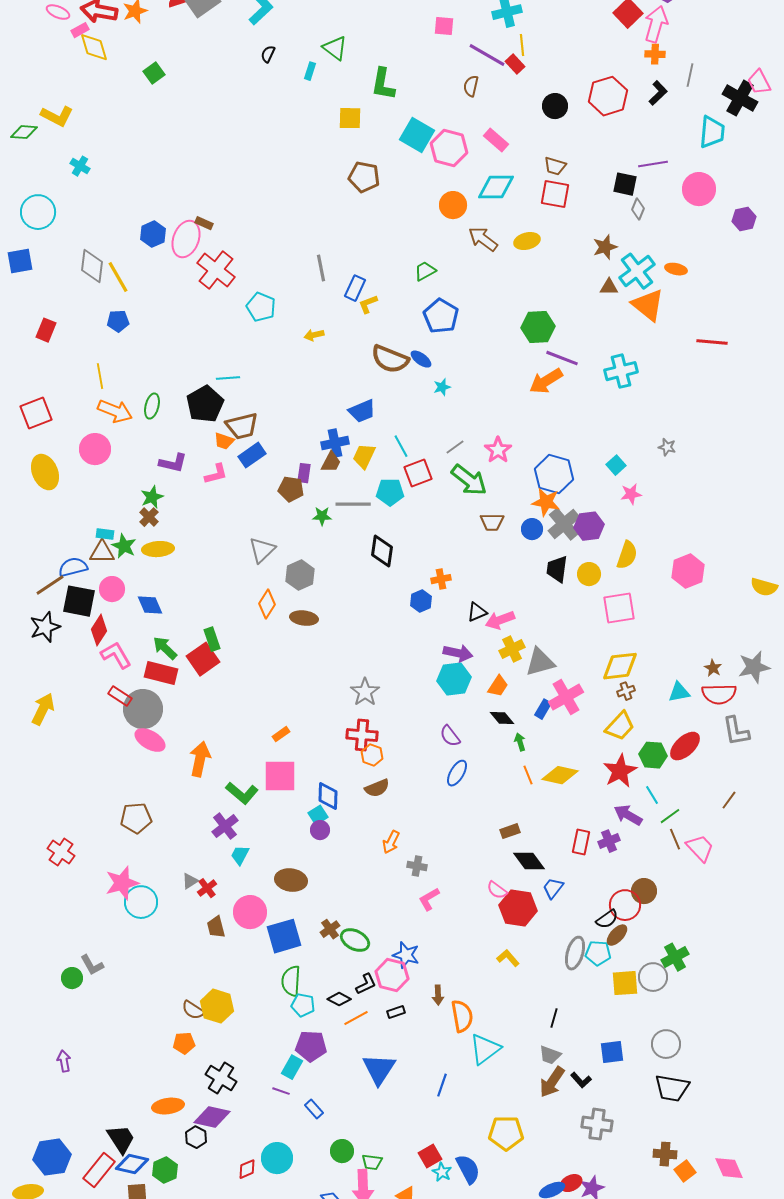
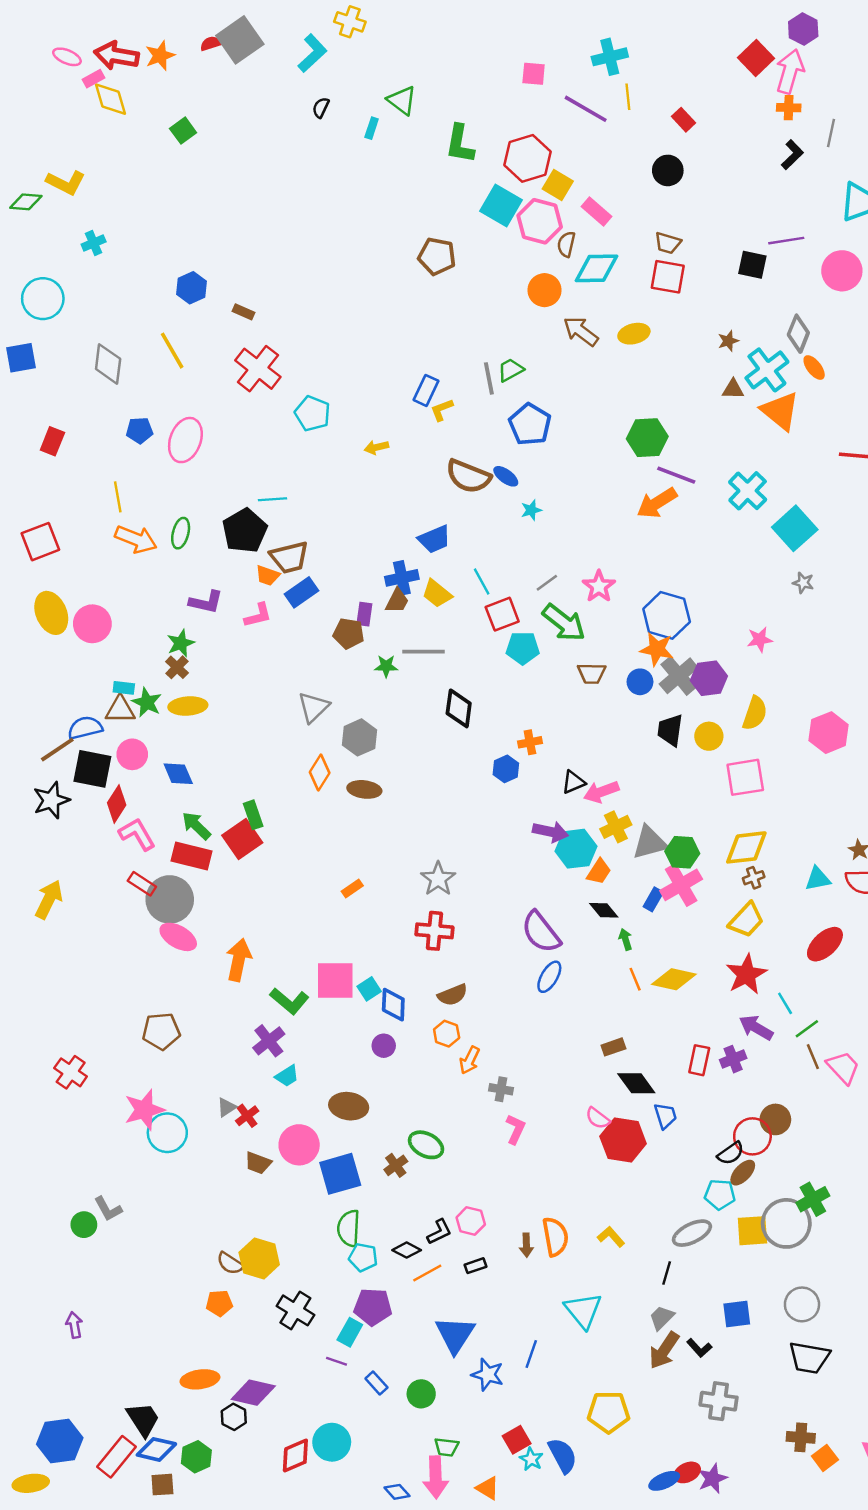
red rectangle: (515, 64) -> (684, 120), moved
brown semicircle: (471, 86) -> (566, 244), moved
red hexagon: (608, 96) -> (528, 158), moved
yellow square: (350, 118) -> (558, 185), moved, turned 30
cyan cross: (80, 166) -> (94, 243), turned 36
gray diamond: (638, 209) -> (798, 334), moved, size x1.4
blue hexagon: (153, 234) -> (191, 288), moved
pink ellipse: (186, 239) -> (185, 440), moved
brown star: (605, 247) -> (728, 341), size x0.7
gray line: (321, 268) -> (489, 378), moved
orange ellipse: (676, 269) -> (814, 368), turned 40
yellow line: (118, 277) -> (172, 351), moved
cyan cross: (621, 371) -> (748, 491), turned -32
pink circle: (95, 449) -> (92, 624), moved
yellow trapezoid: (364, 456) -> (437, 594), turned -76
cyan square: (616, 465) -> (795, 528), moved, size x1.8
cyan pentagon: (390, 492) -> (523, 648), moved
cyan hexagon: (454, 679) -> (576, 849), moved
orange rectangle: (281, 734) -> (352, 889), moved
purple semicircle: (450, 736) -> (541, 932), size x1.6
orange hexagon: (372, 755) -> (447, 1034), moved
green hexagon: (653, 755) -> (682, 852), moved
cyan square: (318, 815) -> (369, 989), moved
cyan trapezoid: (240, 855) -> (287, 1076), turned -150
blue trapezoid: (553, 888) -> (665, 1116), turned 125
pink L-shape: (429, 899) -> (515, 1129), turned 145
brown trapezoid: (216, 927) -> (258, 1163), turned -55
green ellipse: (355, 940) -> (426, 1145), moved
gray ellipse: (575, 953) -> (692, 1233), moved, turned 48
blue star: (406, 955) -> (488, 1375), moved
yellow L-shape: (508, 958) -> (611, 1237), moved
pink hexagon: (392, 975) -> (471, 1221), size x0.7
gray circle: (653, 977) -> (786, 1223), size x1.4
orange semicircle: (462, 1016) -> (555, 1237), moved
cyan triangle: (485, 1049) -> (583, 1310), turned -32
gray trapezoid: (550, 1055) -> (662, 1318), turned 115
black cross: (221, 1078) -> (295, 1310), moved
green circle: (342, 1151) -> (421, 1394), moved
red diamond: (247, 1169) -> (295, 1456), size x1.4

